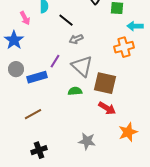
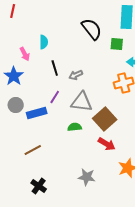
black line: (66, 20) -> (55, 68), moved, turned 35
gray triangle: (82, 66) -> (82, 102), turned -35
brown square: (105, 83) -> (105, 119), turned 35
black cross: (39, 150) -> (39, 186), turned -35

